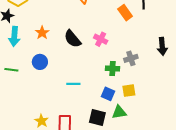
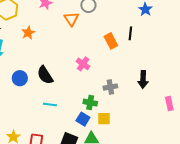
orange star: (42, 33) -> (28, 33), moved
black semicircle: (73, 39) -> (45, 75), moved
green cross: (112, 69) -> (90, 103), moved

